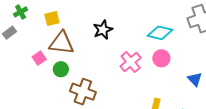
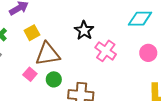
pink circle: (161, 58) -> (148, 53), moved
pink cross: (131, 62) -> (106, 51), moved

